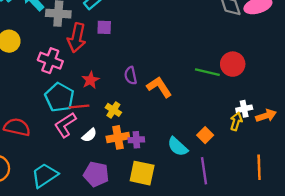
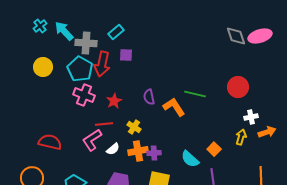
pink cross: (50, 61) -> (84, 95), moved
green line: (207, 72) -> (195, 94), moved
cyan pentagon: (59, 97) -> (80, 69), moved
white cross: (244, 109) -> (251, 117), moved

